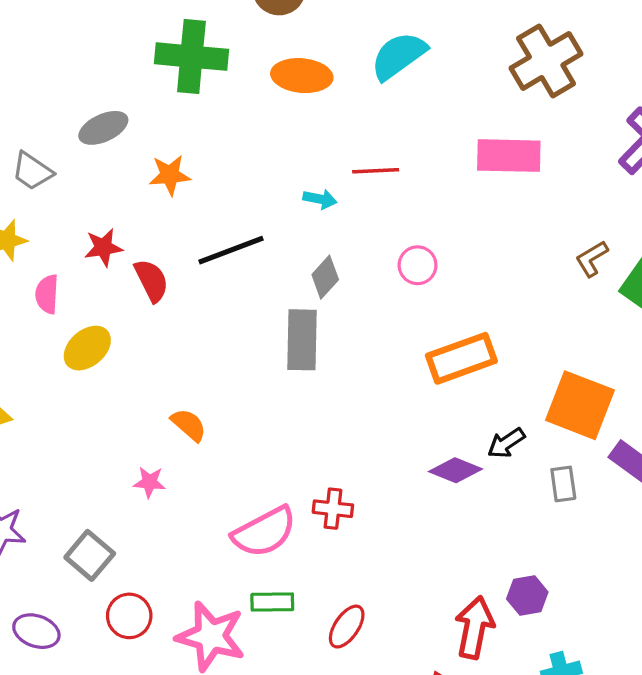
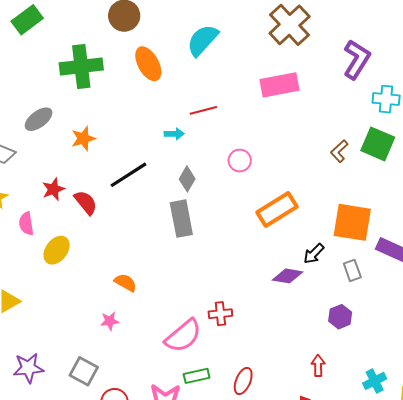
orange ellipse: (302, 76) -> (148, 64), turned 68
brown L-shape: (592, 259) -> (339, 151), moved
purple hexagon: (527, 596) -> (340, 317), moved
red arrow: (474, 628) -> (318, 366), size x0.6

